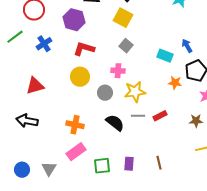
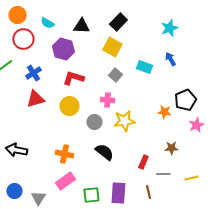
blue arrow: (187, 46) -> (170, 59), moved
cyan rectangle: (165, 56) -> (144, 67), moved
red triangle: (35, 86) -> (35, 99), moved
gray line: (138, 116) -> (163, 174), moved
red rectangle: (160, 116) -> (143, 162), moved, turned -40
brown star: (196, 121) -> (171, 148), moved
purple rectangle: (129, 164) -> (118, 193), size x1.5
blue circle: (22, 170) -> (14, 191), moved

